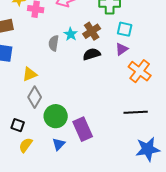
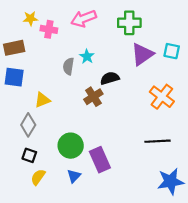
cyan square: (125, 29) -> (172, 51), moved
brown cross: (92, 31) -> (93, 97), moved
purple triangle: (122, 49) -> (142, 54), moved, size x1.6
gray diamond: (35, 97) -> (28, 125), moved

